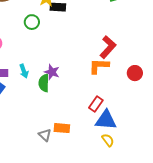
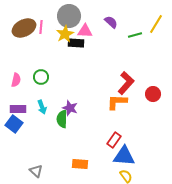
green circle: (32, 22) -> (41, 77), moved
red circle: (135, 73) -> (153, 94), moved
gray triangle: (45, 135) -> (36, 171), moved

